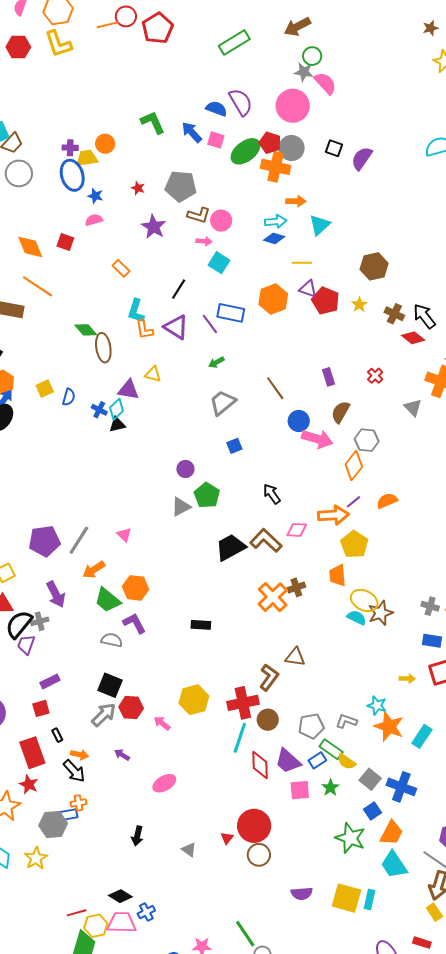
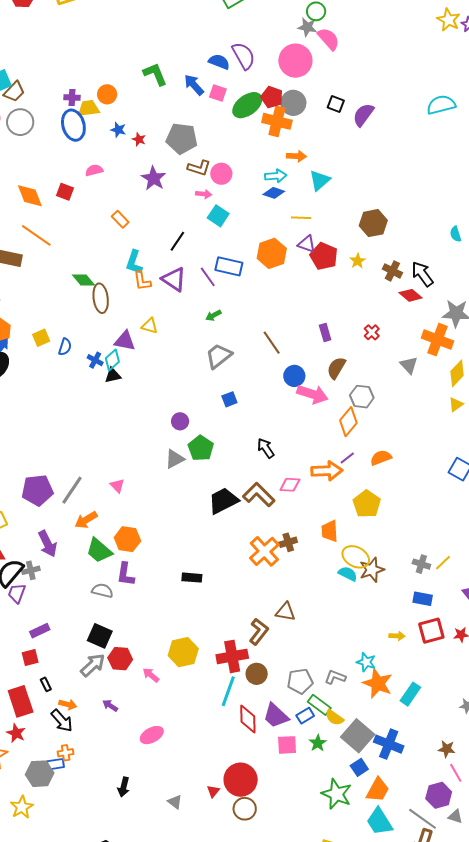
blue star: (95, 196) -> (118, 130), moved
yellow pentagon: (354, 544) -> (367, 504), moved
purple L-shape: (134, 623) -> (125, 574), turned -145
gray square: (370, 779) -> (358, 736), size x1.5

